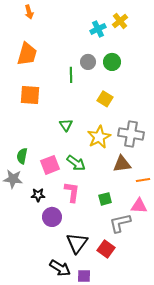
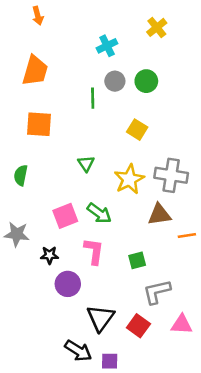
cyan cross: (98, 29) -> (107, 46), moved
green semicircle: (22, 156) -> (21, 175), moved
pink triangle: (139, 206) -> (182, 324), moved

